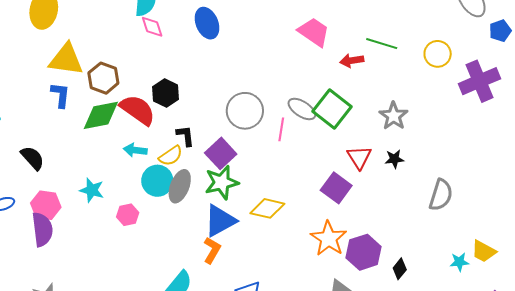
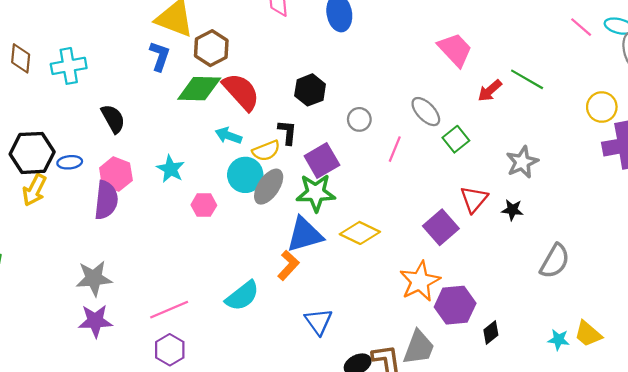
yellow circle: (438, 54) -> (602, 107), moved
red arrow: (352, 61) -> (490, 91), turned -45
black hexagon: (166, 93) -> (310, 90), moved
gray ellipse: (302, 109) -> (426, 112), moved
green square: (332, 109) -> (456, 139), size x0.6
gray circle: (245, 111) -> (359, 119), size x0.6

